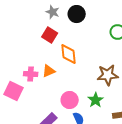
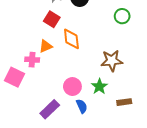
orange triangle: (49, 71) -> (46, 46), moved

